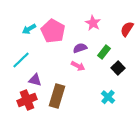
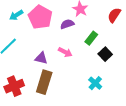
purple semicircle: (80, 48) -> (67, 24), moved
purple triangle: (35, 80) -> (41, 58), moved

